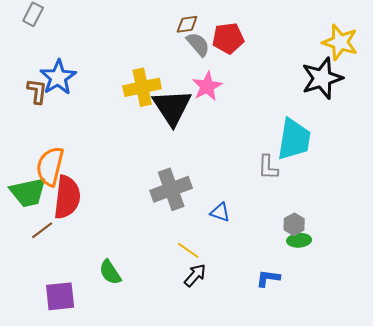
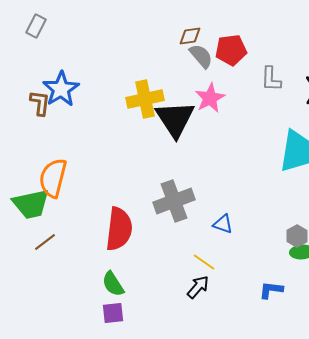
gray L-shape: (268, 167) -> (271, 79), moved
red semicircle: (67, 197) -> (119, 229), moved
yellow line: (188, 250) -> (204, 262), moved
purple square: (60, 296) -> (113, 313), moved, size x0.7

